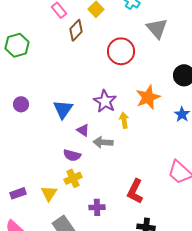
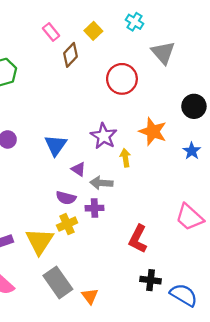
orange star: (148, 97) -> (153, 131), turned -30
yellow triangle: (49, 193) -> (40, 241), size x1.5
purple cross: (97, 207) -> (94, 208), moved

